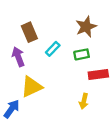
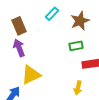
brown rectangle: (29, 32) -> (19, 26), moved
cyan rectangle: (53, 49) -> (52, 14), moved

